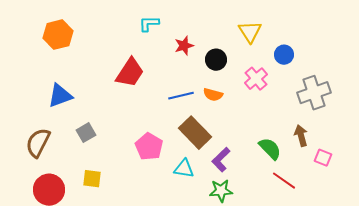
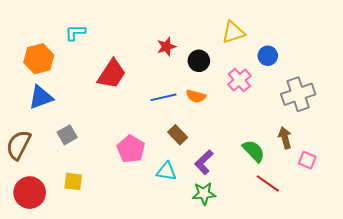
cyan L-shape: (149, 24) -> (75, 32), moved
yellow triangle: (250, 32) -> (233, 32), turned 45
orange hexagon: (58, 35) -> (39, 59), moved
brown rectangle: (195, 133) -> (178, 135), size x0.6

